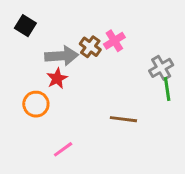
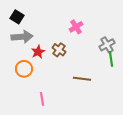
brown cross: (90, 47) -> (59, 50), moved
gray arrow: (62, 56) -> (22, 37), moved
pink line: (63, 149) -> (42, 99), turned -64

